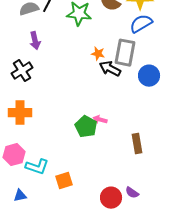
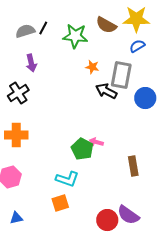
blue semicircle: (141, 24) -> (137, 46), size x0.7
orange star: (98, 54) -> (92, 67), moved
cyan L-shape: (37, 167) -> (67, 179), moved
purple semicircle: (132, 193) -> (128, 215), size x1.6

